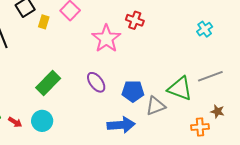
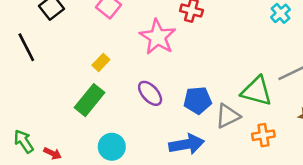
yellow rectangle: (44, 22) -> (101, 62), moved, turned 32
cyan circle: (42, 121) -> (112, 147), moved
orange cross: (200, 127) -> (263, 135), moved

